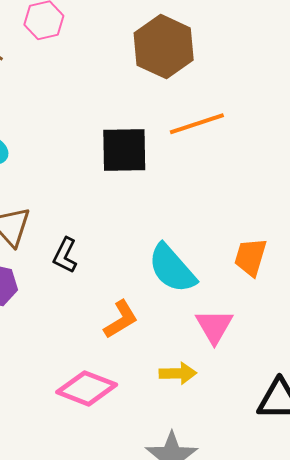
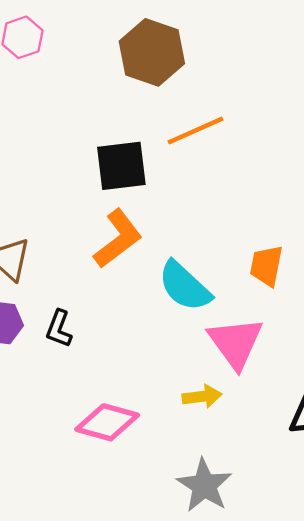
black L-shape: (65, 255) -> (59, 329), moved
orange L-shape: (121, 319) -> (118, 239), moved, size x1.4
pink triangle: (214, 326) -> (236, 343), size x1.4

